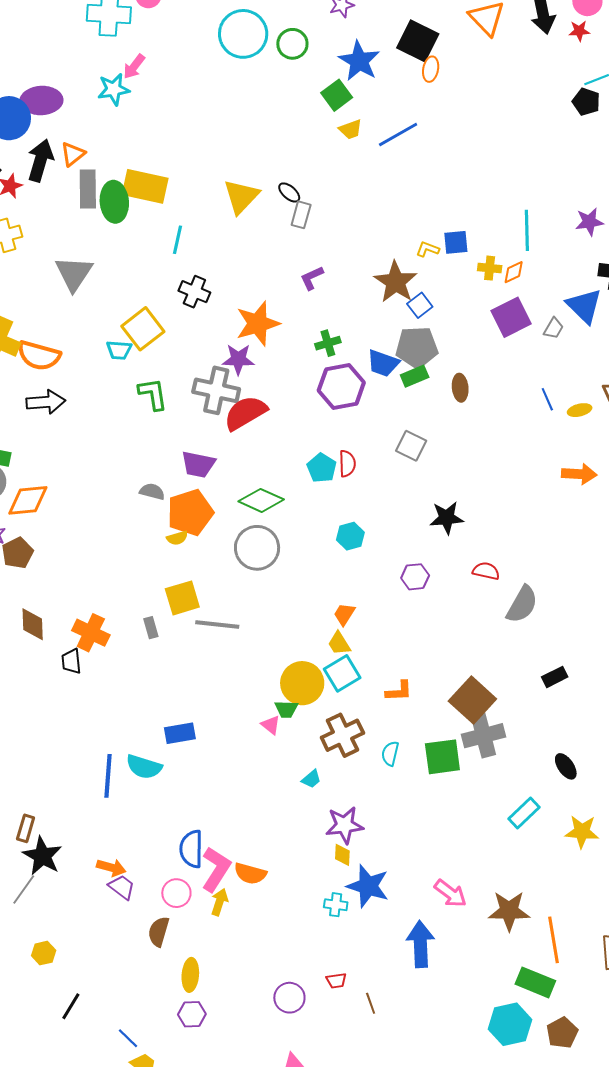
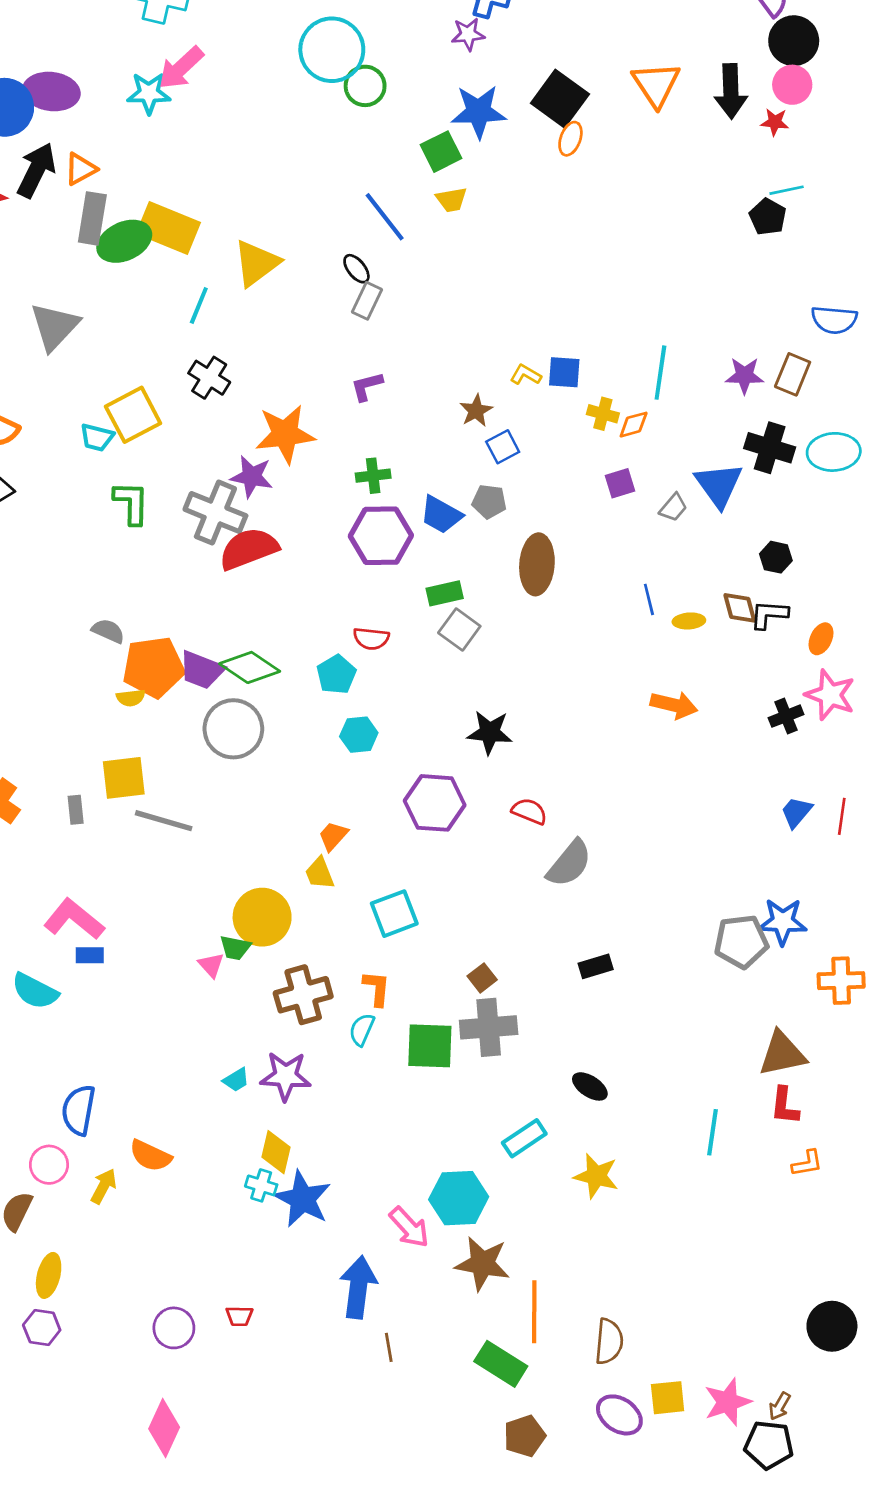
green circle: (292, 44) -> (365, 86), moved
blue star: (359, 61) -> (478, 112), turned 30
pink arrow: (134, 67) -> (181, 68), size x1.4
blue line: (398, 134) -> (385, 217), moved, turned 72
yellow triangle: (241, 197) -> (256, 263), moved
green ellipse: (114, 202) -> (124, 241), turned 60
brown star: (396, 282) -> (476, 411), size x0.6
purple square: (511, 317) -> (620, 483), size x0.6
gray pentagon: (417, 347) -> (489, 501), size x0.6
green rectangle: (415, 376) -> (445, 593), moved
brown ellipse: (460, 388) -> (537, 564), size x1.6
purple trapezoid: (198, 464) -> (202, 670), moved
red semicircle: (347, 464) -> (371, 639), turned 88
cyan pentagon: (322, 468) -> (336, 674), moved
purple hexagon: (415, 577) -> (435, 803), size x1.6
cyan square: (342, 673) -> (394, 914), moved
orange L-shape: (399, 691) -> (377, 988), moved, turned -92
brown square: (472, 700) -> (482, 978), size x0.5
blue rectangle: (180, 733) -> (90, 955), size x0.7
black ellipse: (566, 766) -> (590, 1086), turned -32
cyan trapezoid: (311, 779) -> (236, 1080), moved
purple star: (344, 825) -> (286, 1076), moved
yellow diamond: (342, 855) -> (276, 1152), size x1.4
pink L-shape: (216, 869) -> (74, 919), moved, turned -93
cyan cross: (336, 905) -> (261, 1185), moved
brown line: (371, 1003) -> (389, 1347), moved
cyan hexagon: (510, 1024) -> (459, 1198), moved

